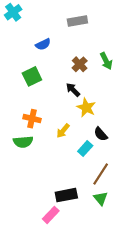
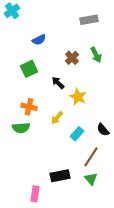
gray rectangle: (77, 21) -> (89, 20), moved
black arrow: (73, 90) -> (58, 83), moved
black semicircle: (101, 134) -> (103, 130), moved
pink rectangle: (51, 215) -> (35, 194), moved, turned -35

